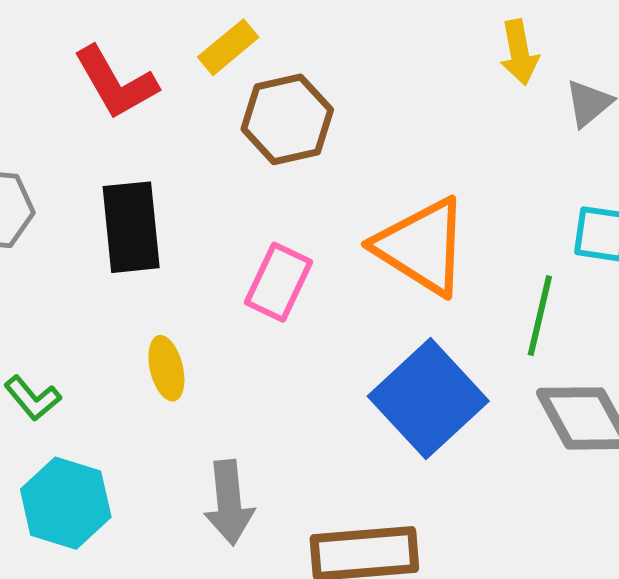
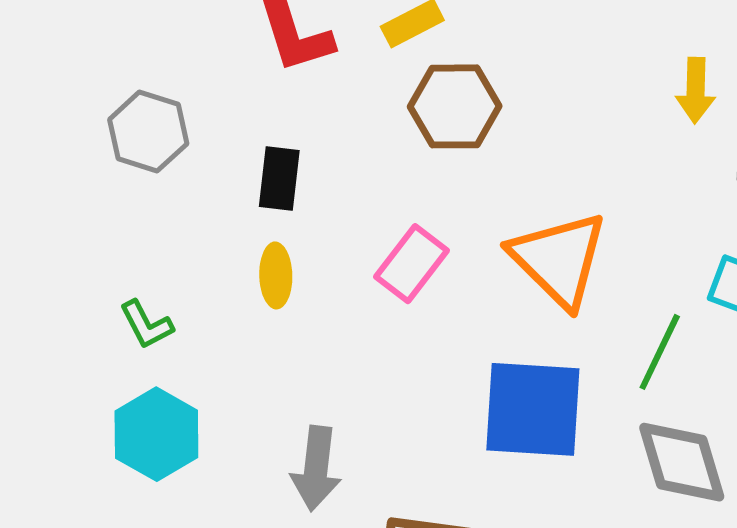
black rectangle: (131, 227) -> (279, 179), size x0.7
yellow ellipse: (166, 368) -> (276, 275), moved
blue square: (428, 399) -> (533, 409), turned 34

